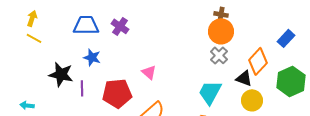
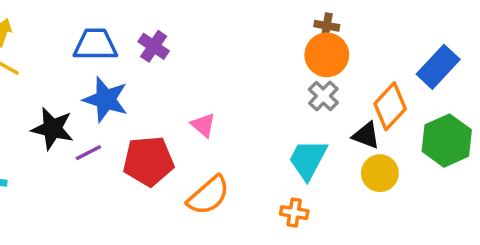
blue rectangle: (286, 38) -> (438, 67), size x1.4
blue star: (92, 57) -> (106, 99), size x1.5
purple line: (82, 88) -> (88, 153), turned 63

